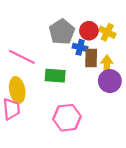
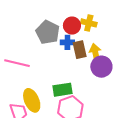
green rectangle: (55, 76) -> (62, 90), moved
yellow ellipse: (17, 90) -> (32, 100), moved

